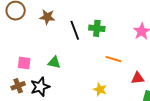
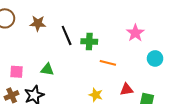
green cross: (97, 28) -> (89, 41), moved
red triangle: (138, 78) -> (127, 89), moved

